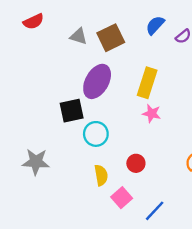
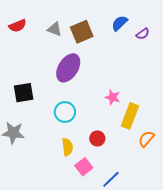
red semicircle: (33, 22) -> (18, 26), moved
yellow rectangle: (147, 83) -> (130, 116), moved
black square: (72, 111) -> (24, 93), moved

